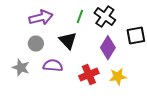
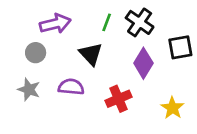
gray circle: (36, 44) -> (36, 53), moved
yellow star: (118, 77) -> (172, 108), moved, turned -30

